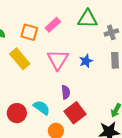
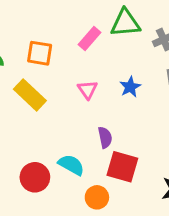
pink rectangle: (53, 25) -> (89, 38), moved
pink triangle: (58, 60) -> (88, 90), size x0.6
red square: (75, 113) -> (122, 167), turned -30

